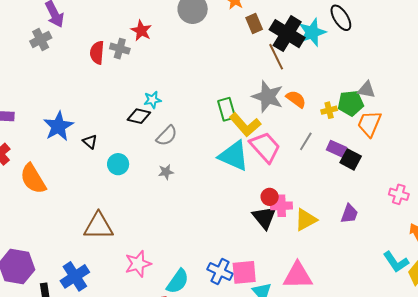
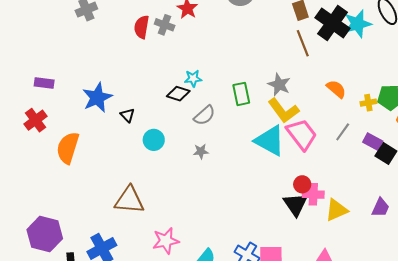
brown line: (276, 57) -> (303, 43), moved
gray star: (268, 97) -> (279, 85), moved, size x0.7
green rectangle: (227, 109) -> (241, 94), moved
orange semicircle: (33, 179) -> (68, 148), turned 44

